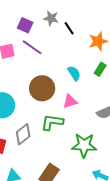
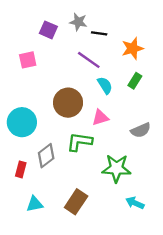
black line: (69, 28) -> (99, 33), turned -48
purple line: (32, 47) -> (89, 60), moved

